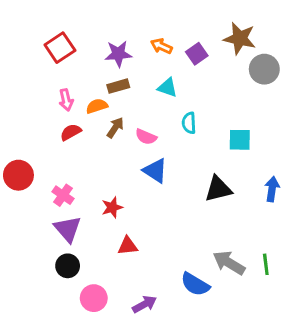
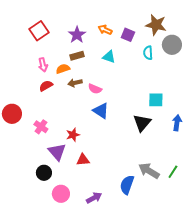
purple star: (118, 54) -> (77, 35), turned -30
purple square: (197, 54) -> (128, 35), turned -32
cyan semicircle: (189, 123) -> (148, 53), moved
brown arrow: (115, 128) -> (75, 83), turned -136
cyan square: (240, 140) -> (156, 100), moved
black triangle: (218, 189) -> (142, 123), turned -36
purple triangle: (68, 229) -> (57, 152), moved
green line: (266, 264) -> (173, 172), turned 40
blue semicircle: (195, 284) -> (127, 185), turned 78

